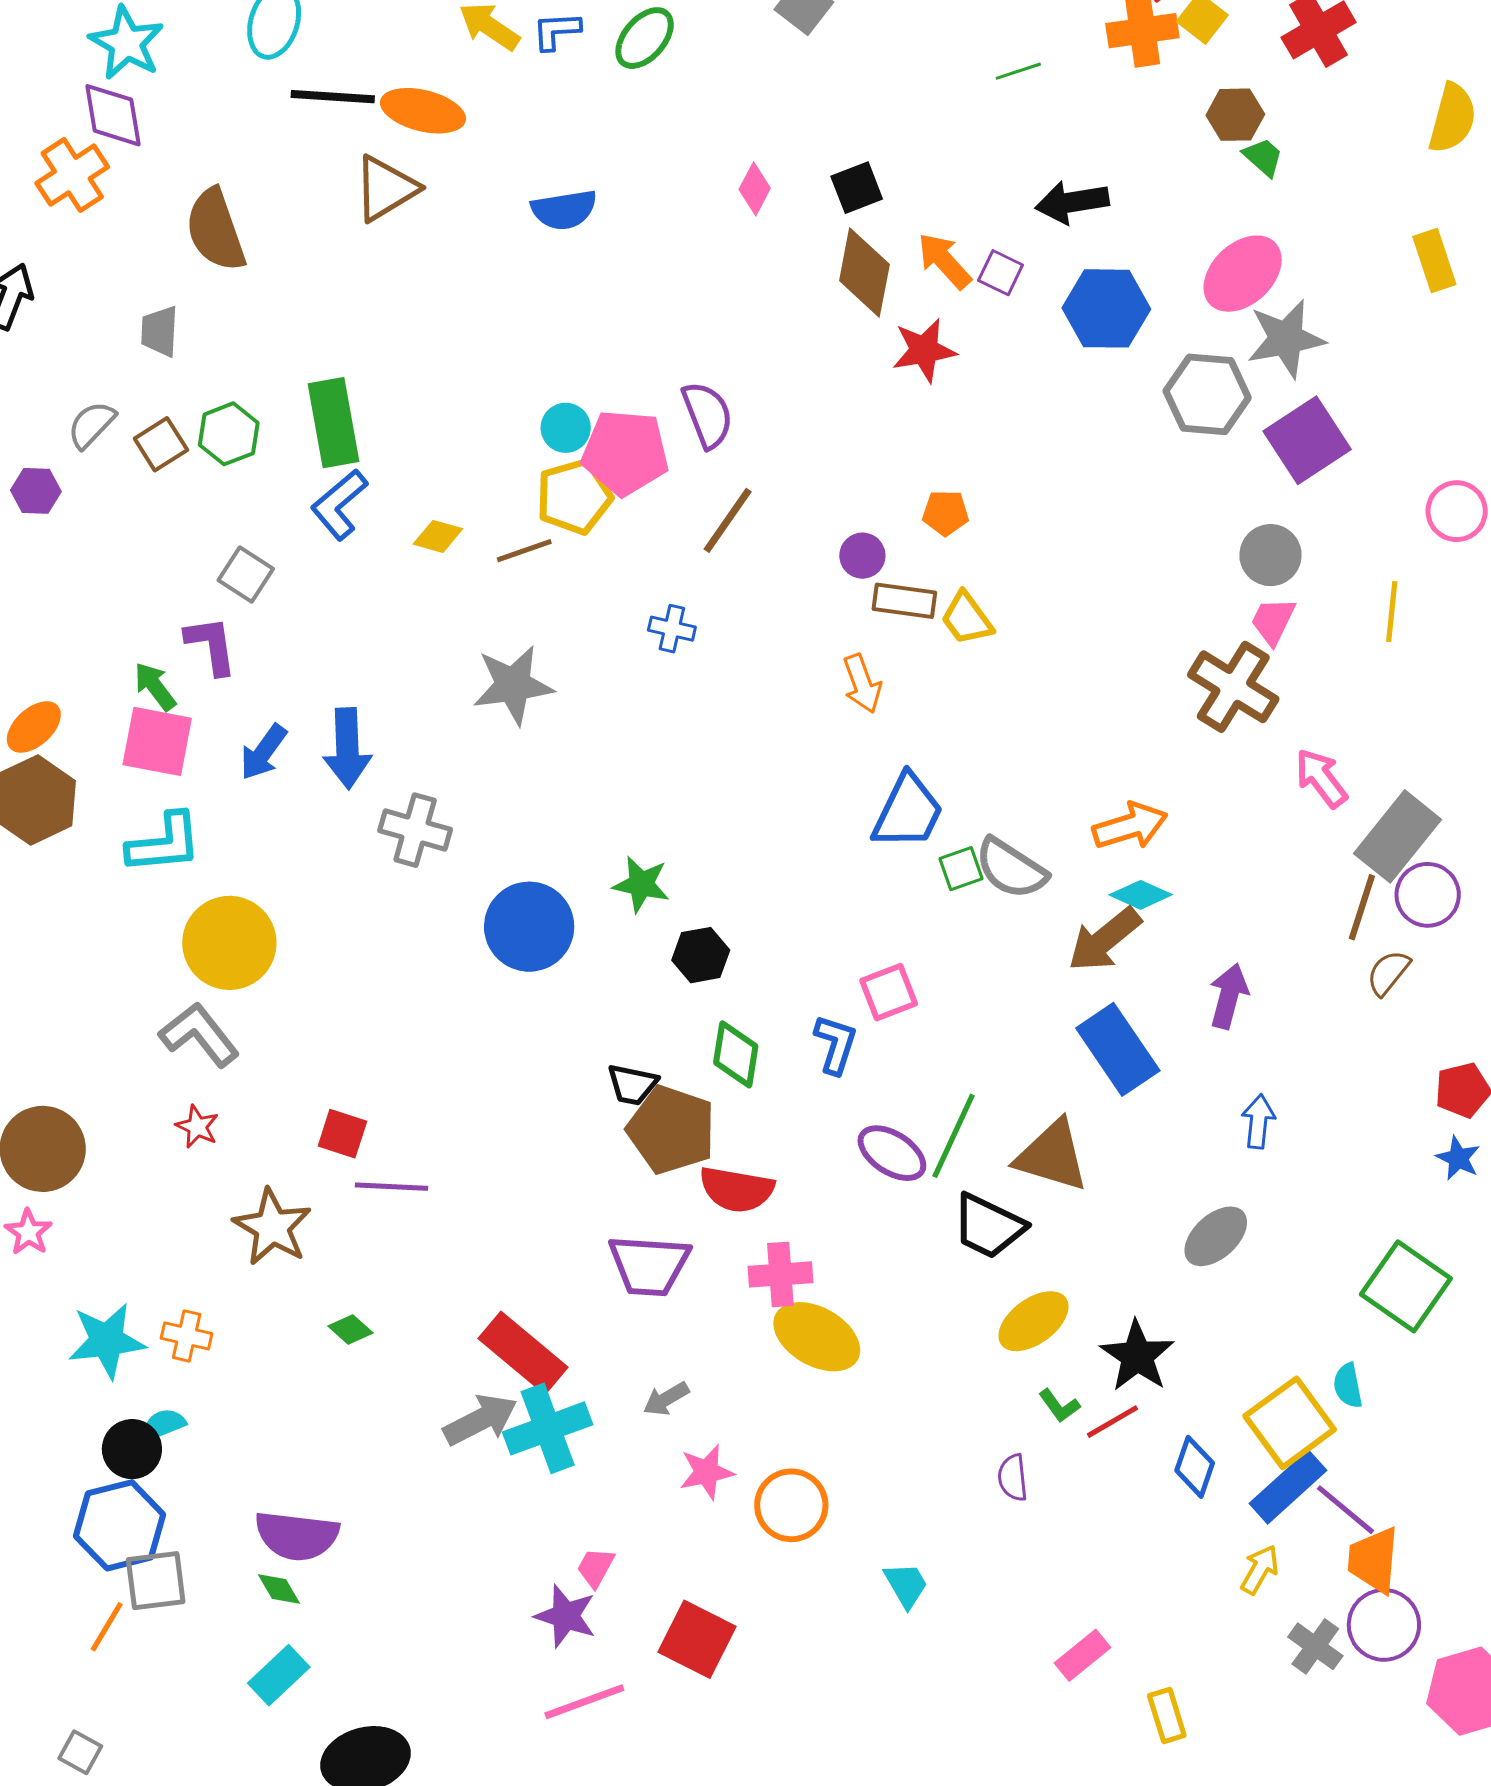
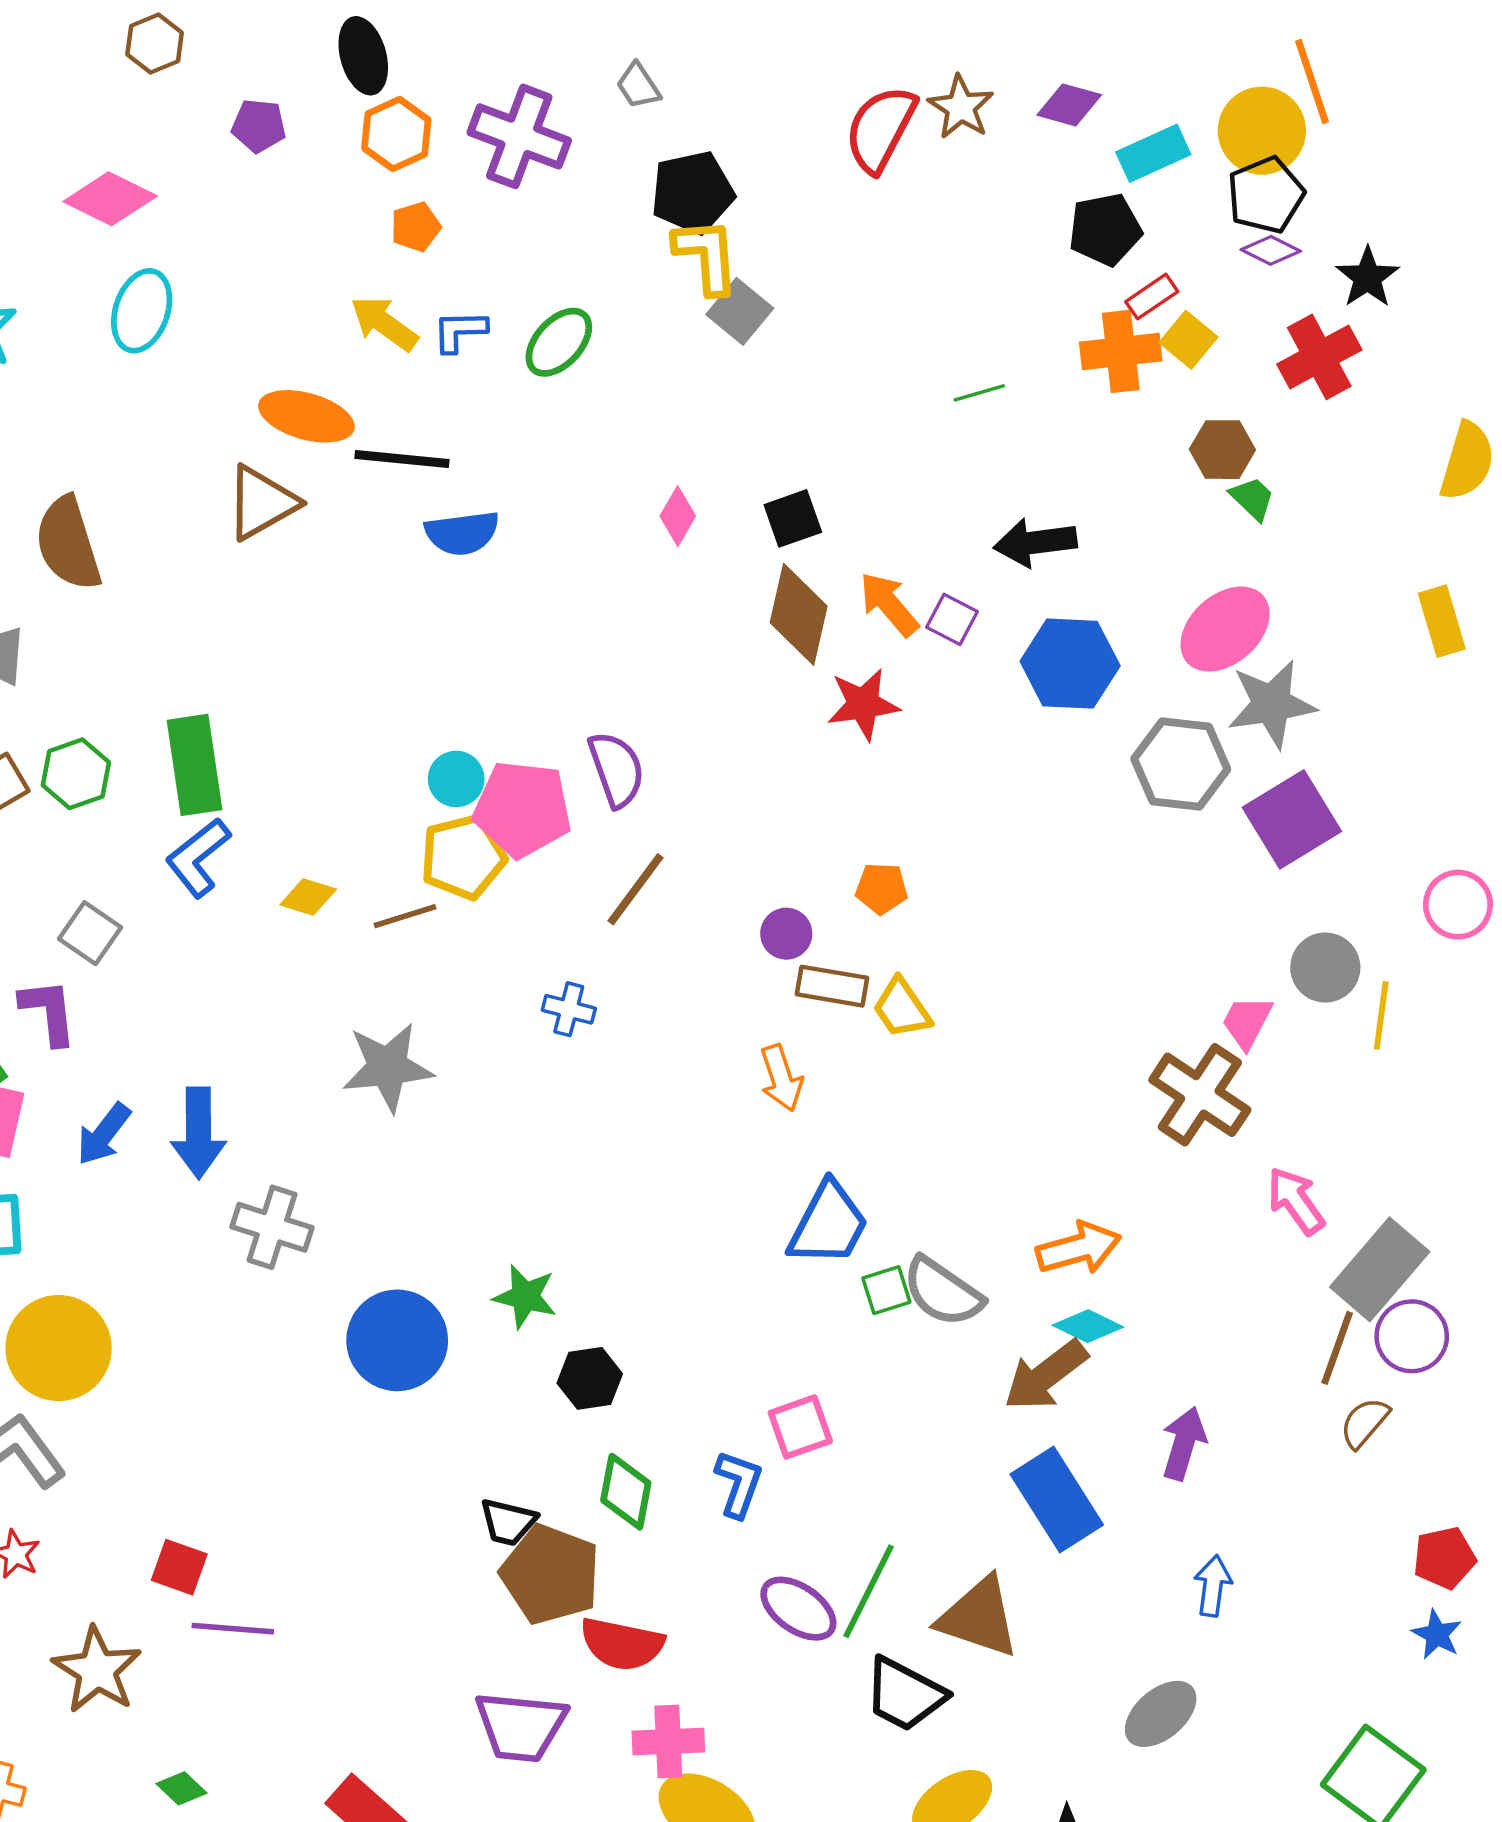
black line: (333, 97) -> (402, 459), moved
gray circle: (1270, 555) -> (1325, 968), moved

